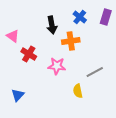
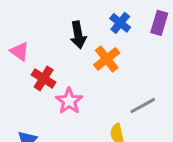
orange cross: (71, 41) -> (107, 59), turned -30
pink star: (57, 66) -> (69, 101), moved, turned 30

